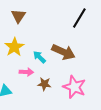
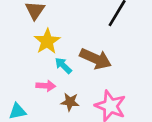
yellow star: (14, 47) -> (47, 41), moved

